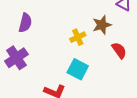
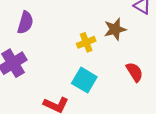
red semicircle: (119, 50) -> (135, 72), moved

